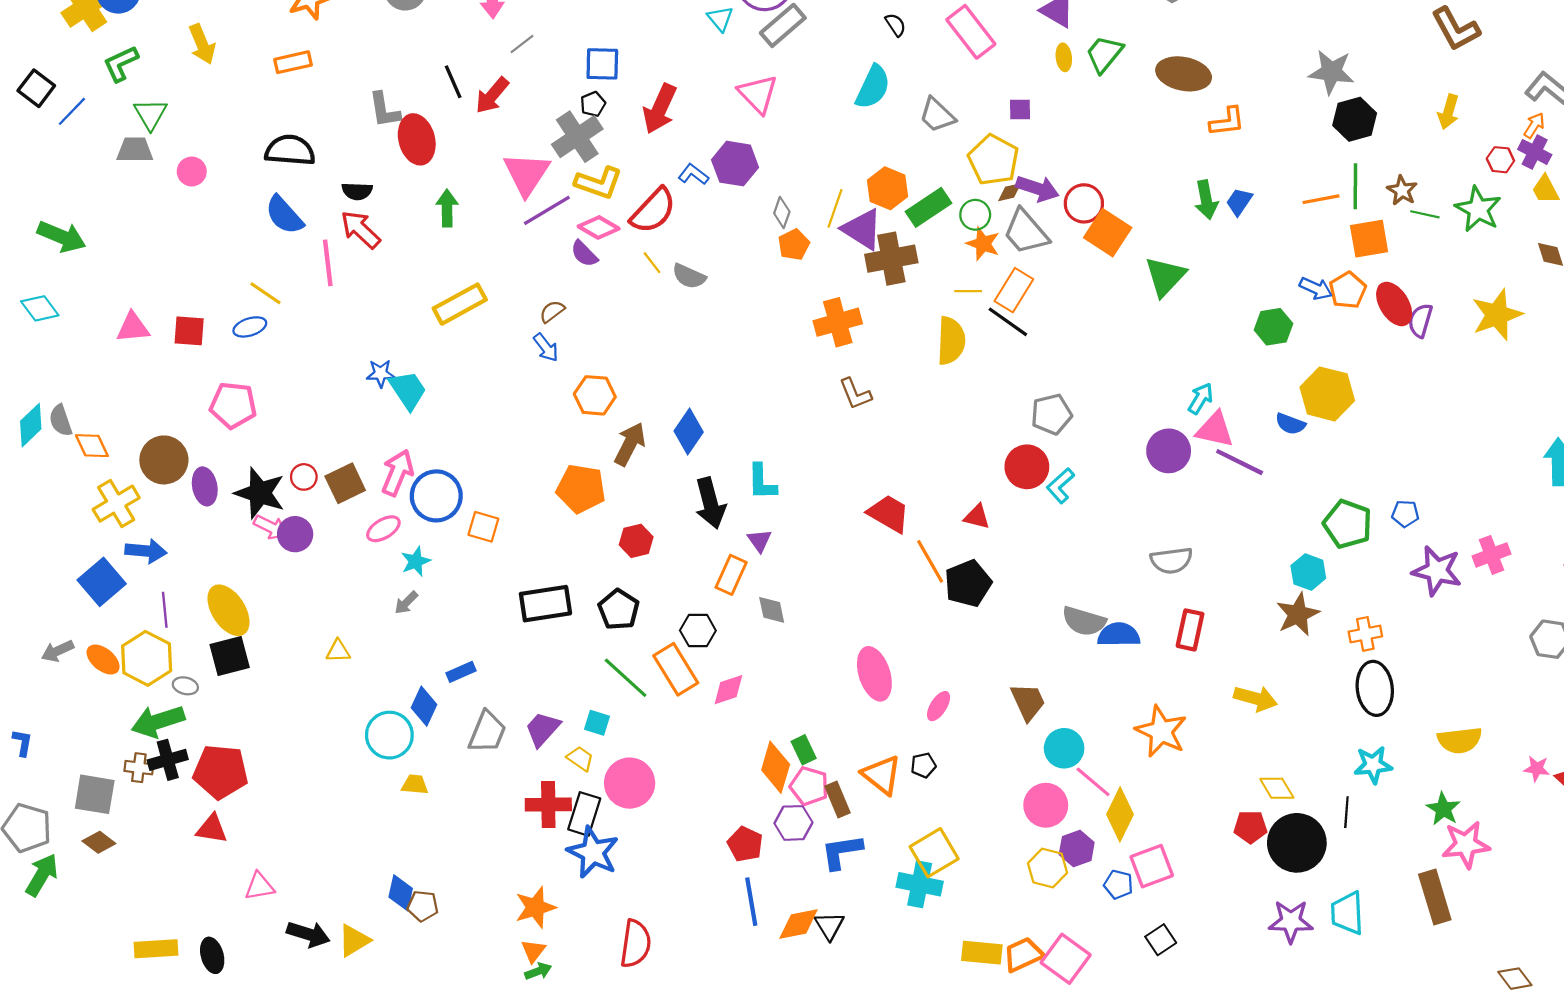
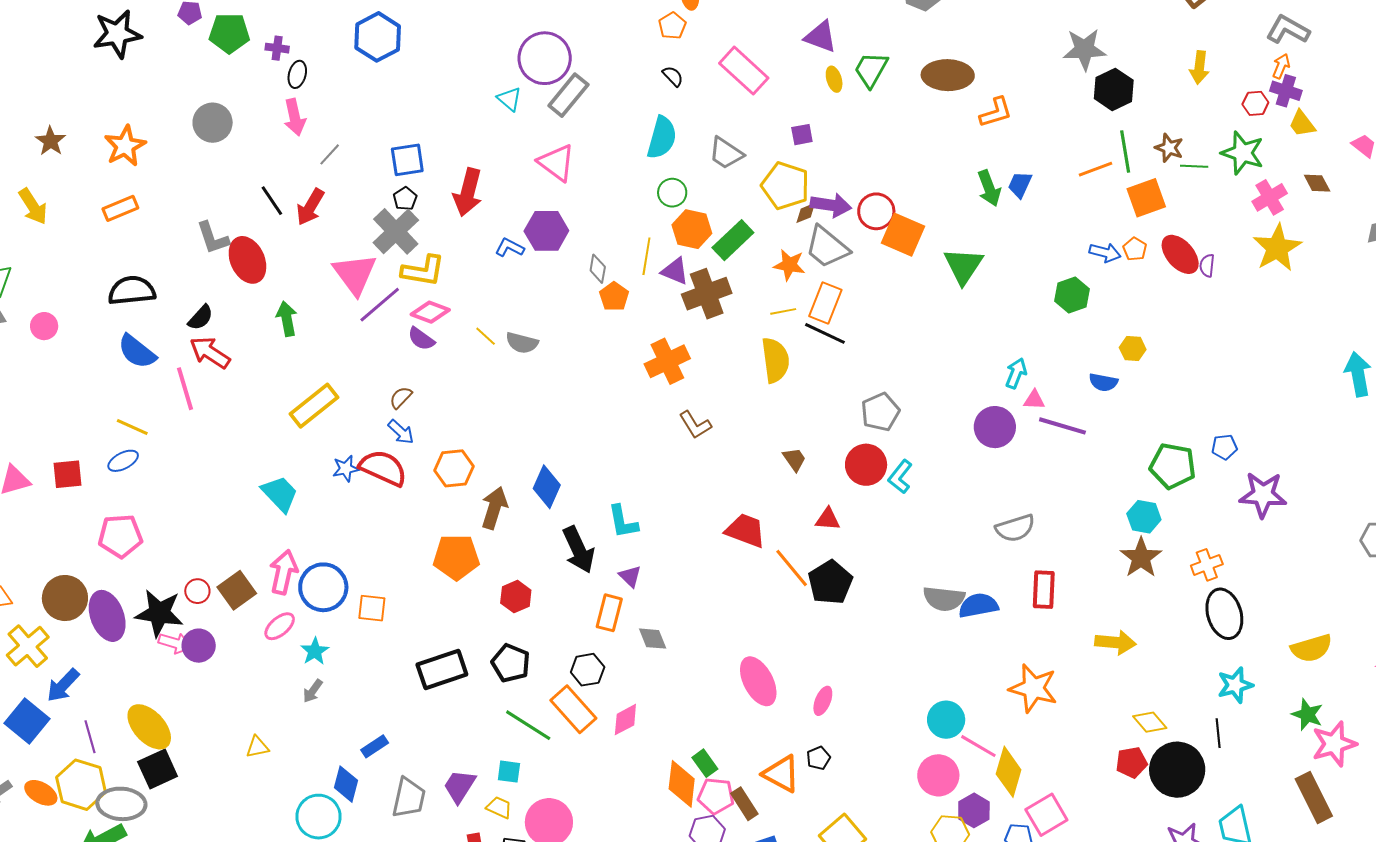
black semicircle: (357, 191) -> (201, 318), turned -40
red semicircle: (653, 211) -> (383, 468), moved, turned -99
green circle: (975, 215) -> (672, 193), moved
purple triangle: (862, 229) -> (675, 271), size x0.7
orange pentagon: (1348, 290) -> (1135, 249), size x0.7
purple semicircle: (1420, 321) -> (1207, 265), size x0.7
blue star: (381, 373) -> (346, 469), moved
yellow hexagon: (1327, 394) -> (1133, 349), size x0.5
pink triangle: (1215, 430) -> (1034, 400), size x0.6
purple ellipse: (205, 486) -> (107, 616), size x1.4
blue arrow: (146, 551) -> (63, 685), turned 138
pink cross: (1492, 555) -> (1270, 197), moved
gray ellipse: (185, 686) -> (121, 804), size x2.0
brown trapezoid: (1028, 702) -> (794, 459), moved, size x0.7

